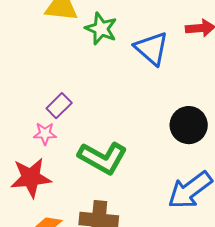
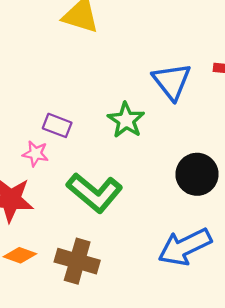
green star: (101, 29) -> (126, 120), moved
purple rectangle: (59, 106) -> (57, 125), turned 55

